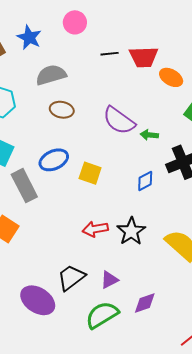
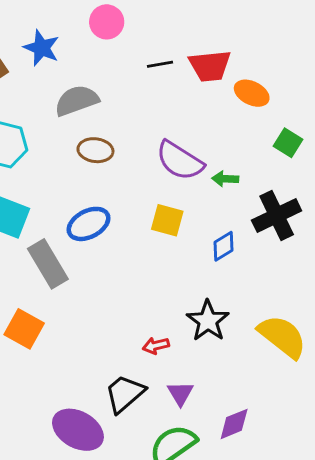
yellow square: (90, 173) -> (167, 220), moved
red arrow: (95, 229) -> (156, 346), moved, size x0.7
purple triangle: (109, 280) -> (180, 393), turned -30

